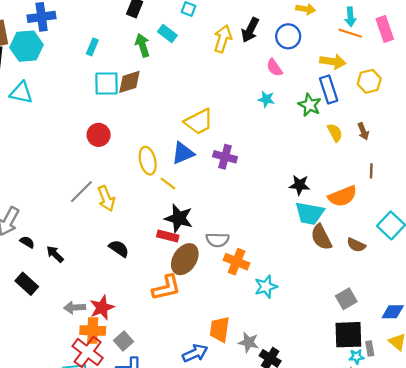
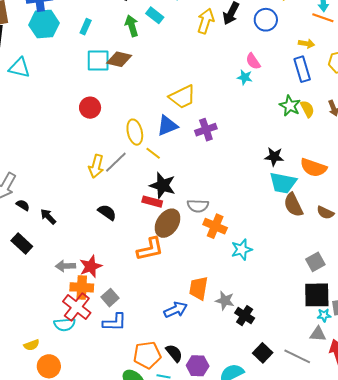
cyan hexagon: (26, 46) -> (44, 24), moved
yellow arrow: (333, 62) -> (307, 44), size x0.7
pink semicircle: (274, 68) -> (253, 61), moved
brown diamond: (129, 82) -> (119, 59), turned 30
green star: (310, 105) -> (290, 106), moved
purple cross: (225, 157) -> (206, 130), turned -35
gray line: (81, 192) -> (116, 162), moved
orange semicircle: (343, 196) -> (314, 168), turned 40
yellow arrow: (106, 199) -> (96, 166), turned 35

